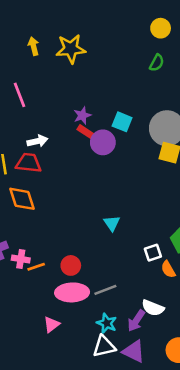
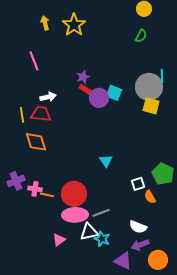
yellow star: (71, 49) -> (74, 25), turned -30
cyan square: (122, 122) -> (114, 93), moved
red circle: (71, 265) -> (74, 194), size x1.6
orange line: (36, 267) -> (47, 195), turned 32
purple arrow: (136, 321) -> (140, 245), moved, turned 36
white triangle: (104, 346) -> (89, 232), moved

